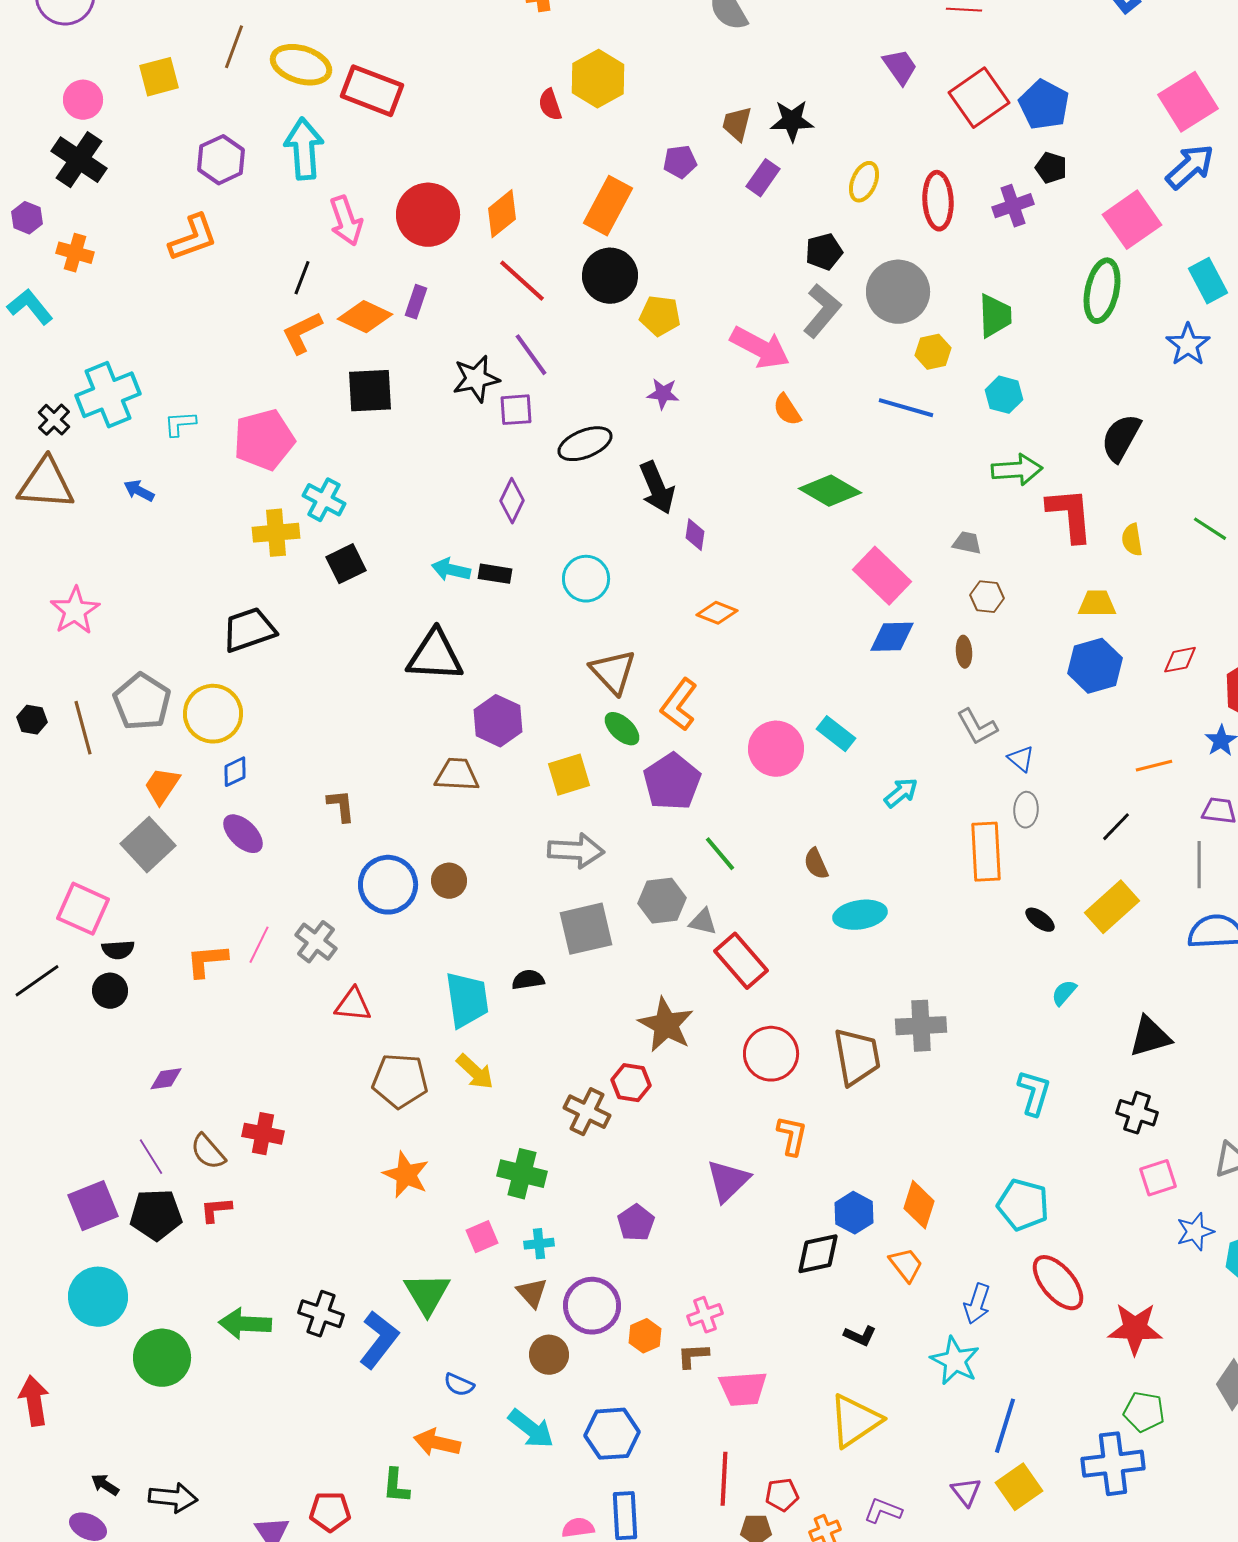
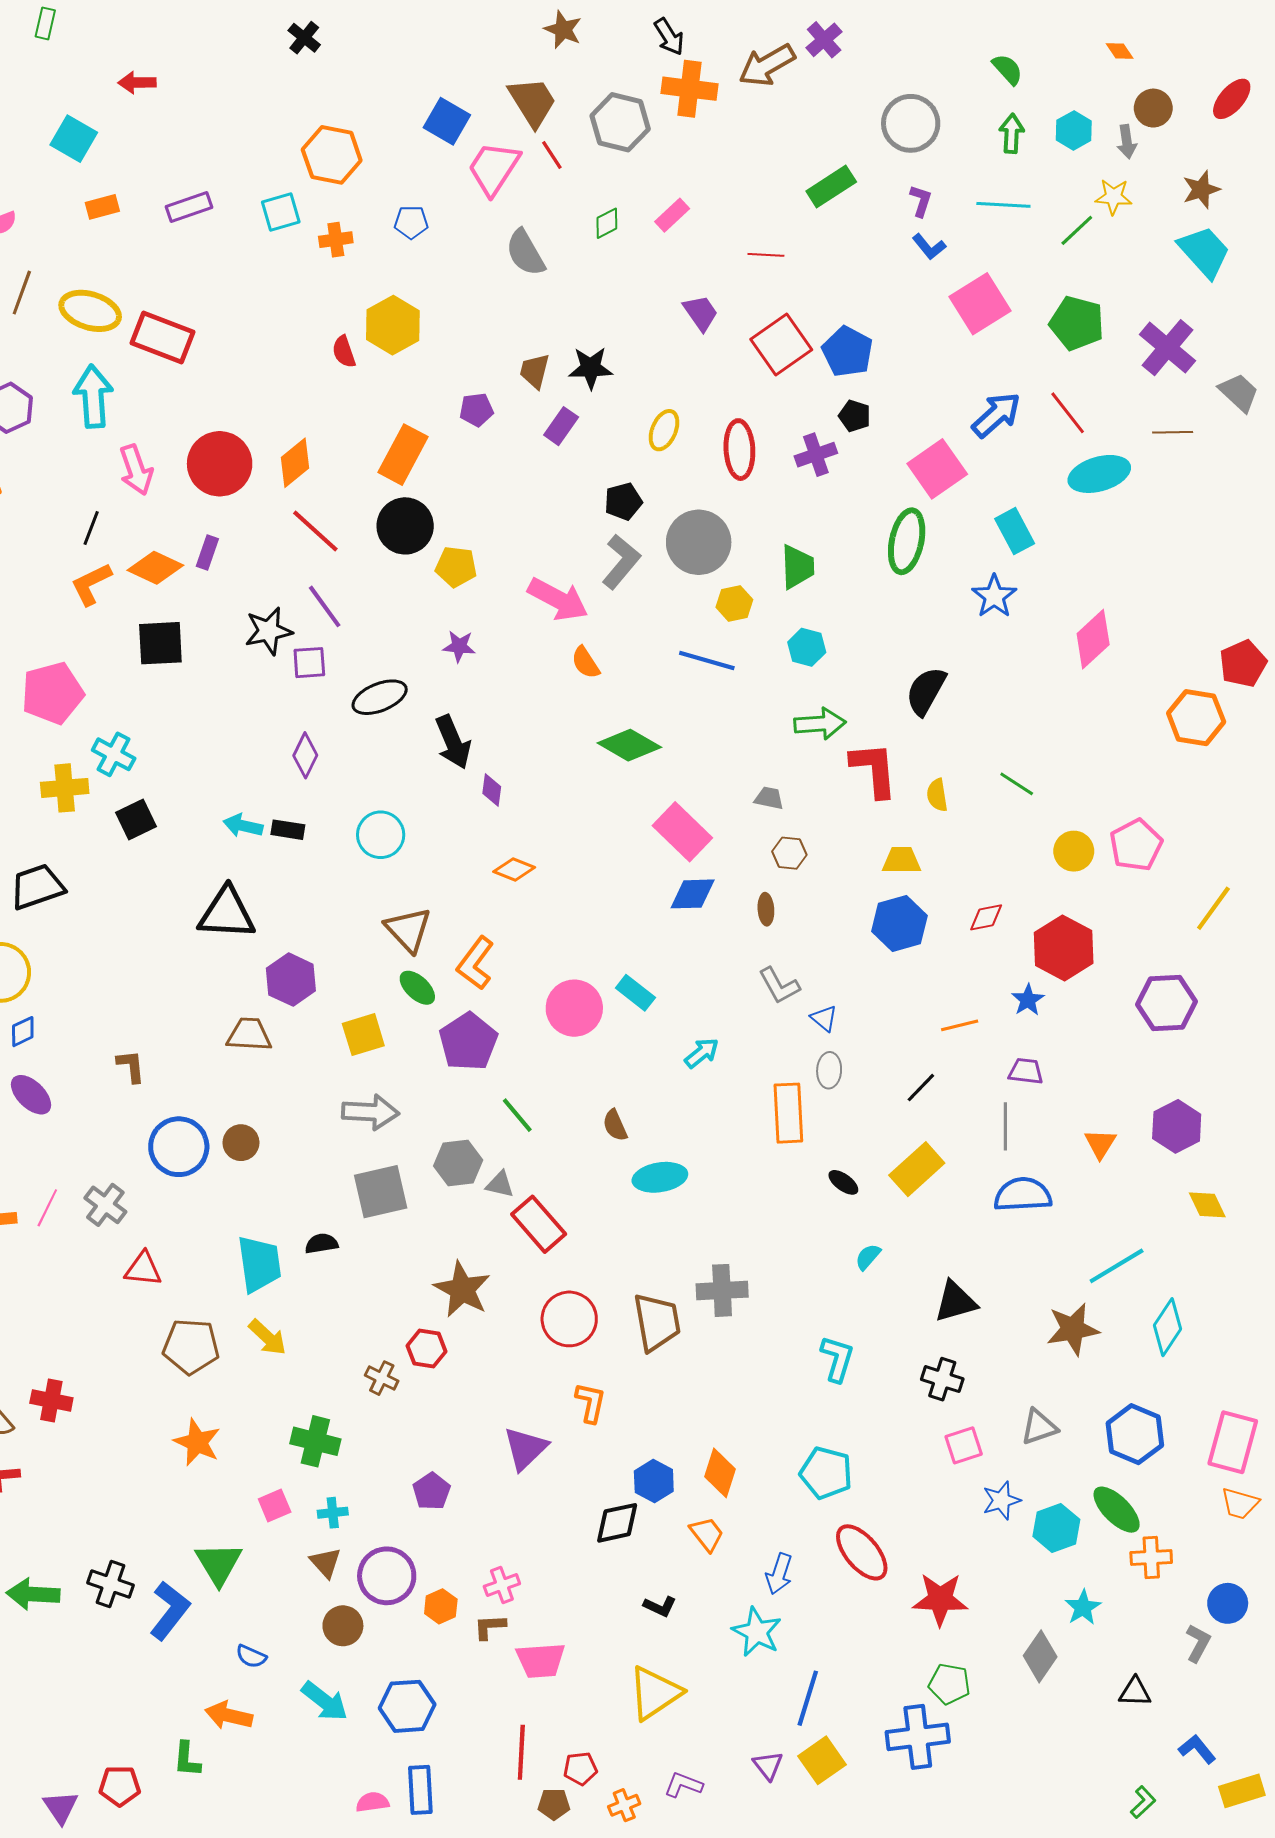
pink square: (1188, 102) -> (980, 304), moved
brown cross: (587, 1112) -> (382, 1378), size x0.7

